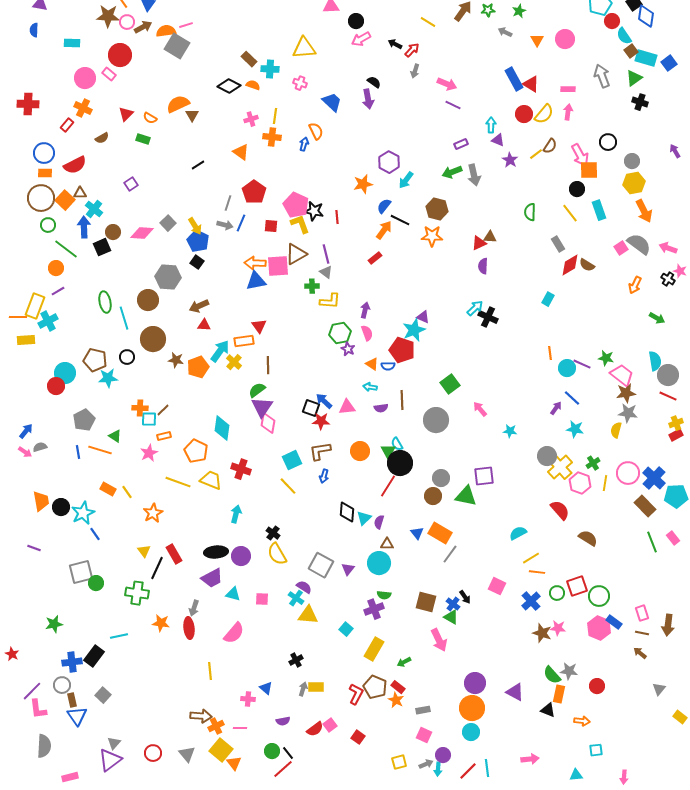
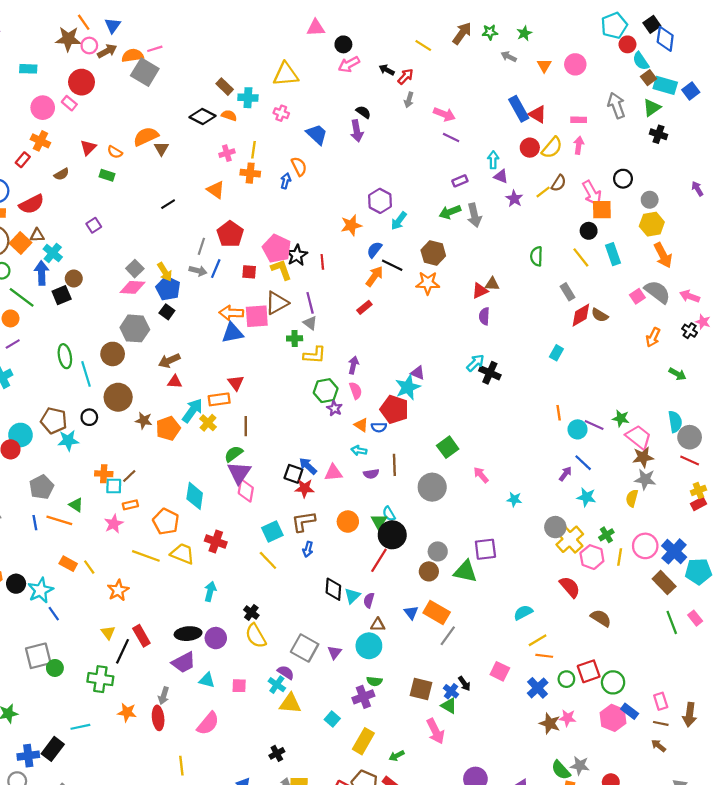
black star: (314, 211) -> (297, 255), turned 30
pink diamond: (142, 233) -> (133, 287), moved

